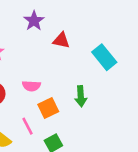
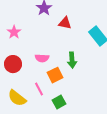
green arrow: (81, 96) -> (72, 60), moved

